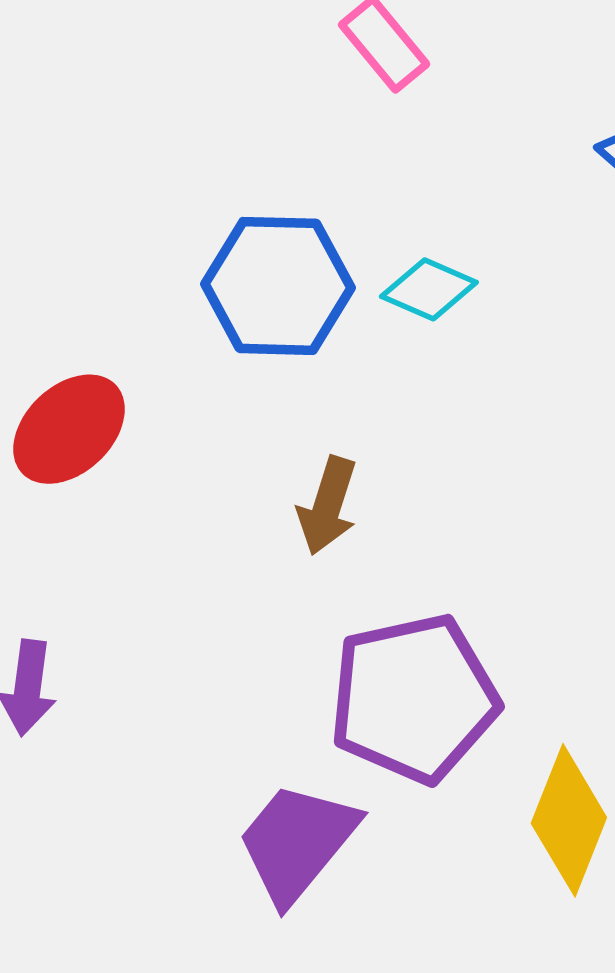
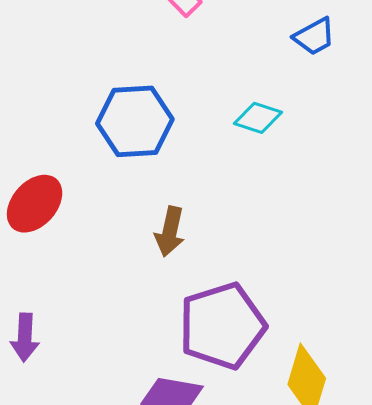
cyan diamond: (429, 289) -> (258, 118), moved

